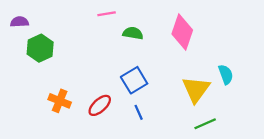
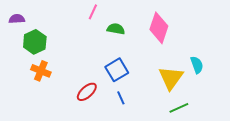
pink line: (107, 14) -> (93, 12), turned -56
orange cross: (60, 101) -> (41, 71), moved

